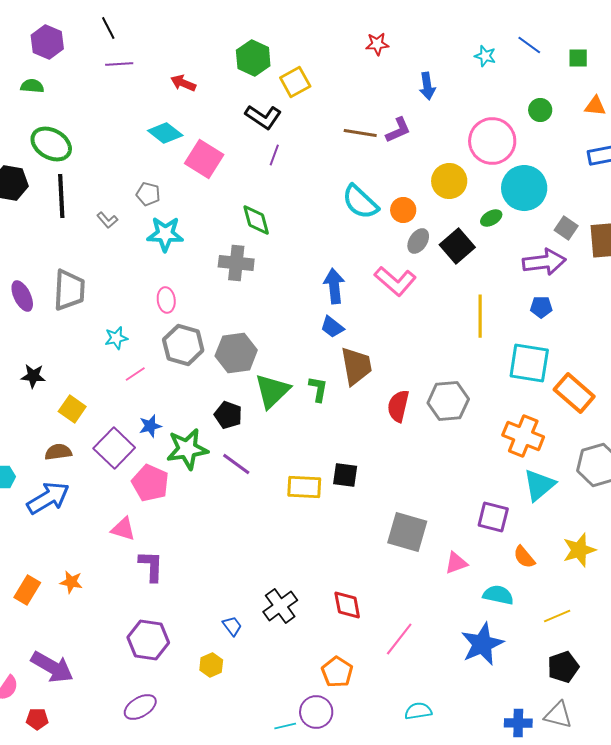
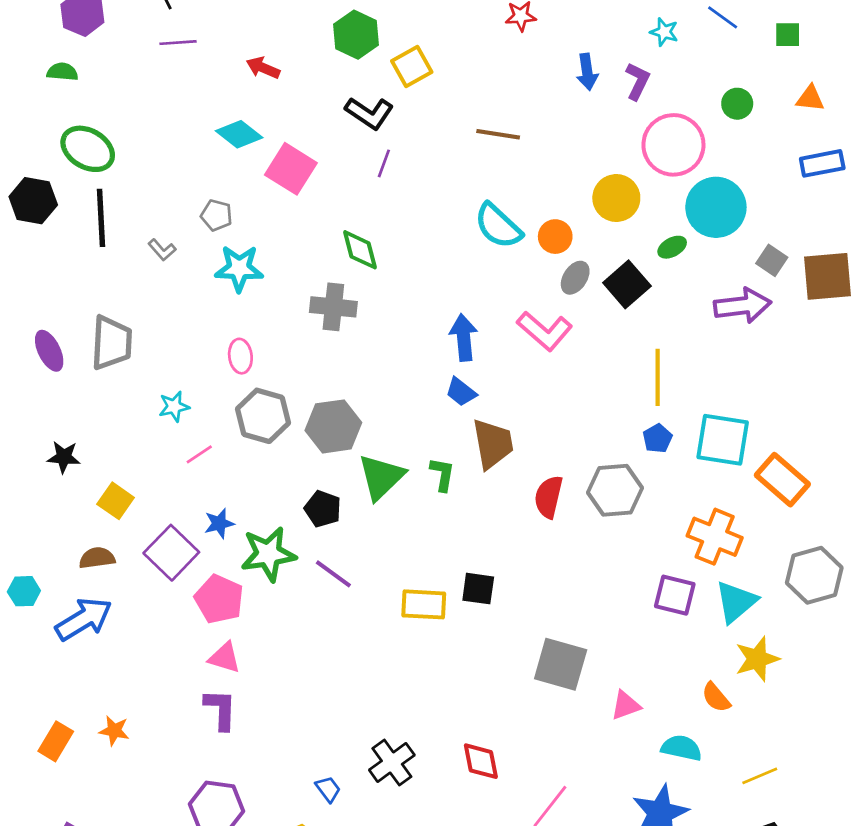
purple L-shape: (398, 130) -> (638, 81), moved, turned -40
blue pentagon: (541, 307) -> (658, 438), moved, turned -30
purple square: (493, 517) -> (675, 595), moved
pink triangle: (123, 529) -> (224, 658), moved
yellow star: (579, 550) -> (757, 659), moved

